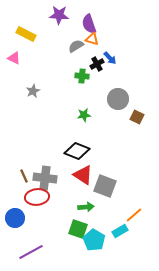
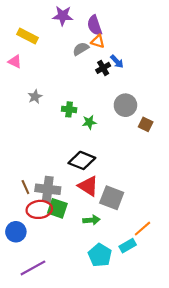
green cross: (82, 76) -> (69, 109), moved
green square: (78, 229) -> (57, 208), moved

